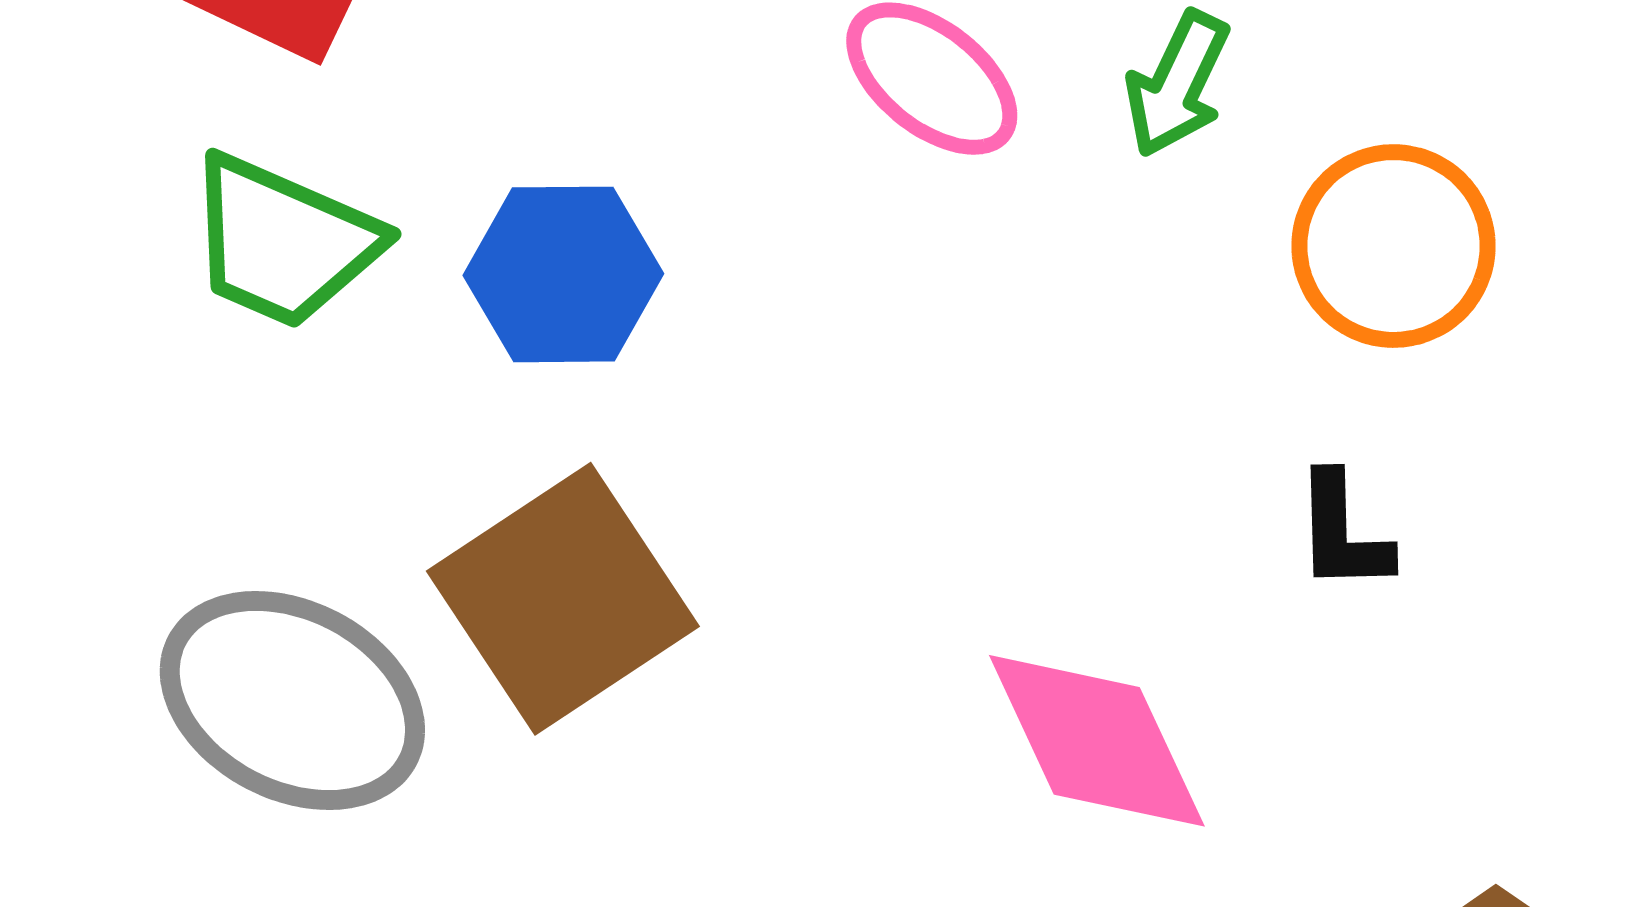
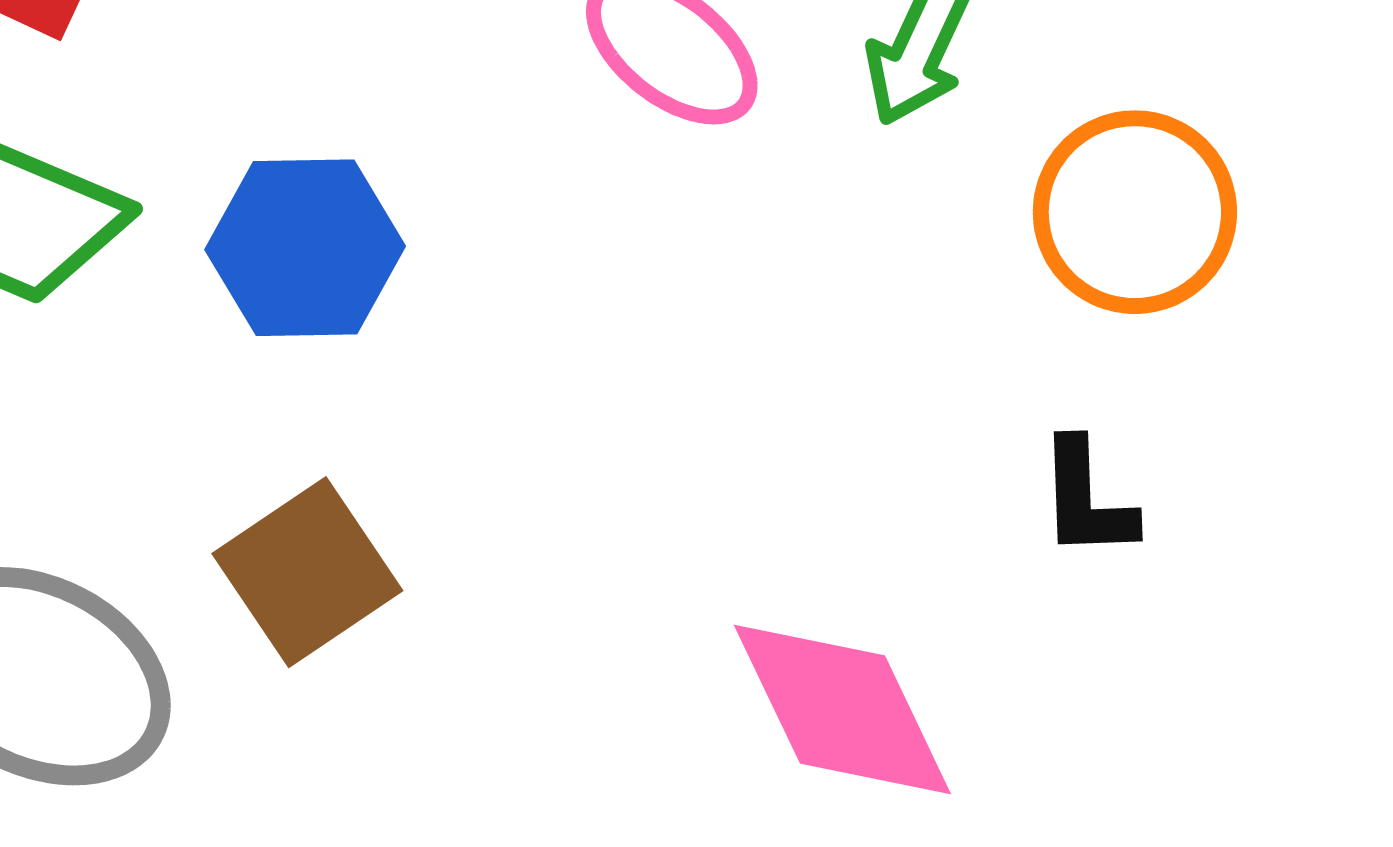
brown square: (563, 599) -> (307, 572), size x0.7

